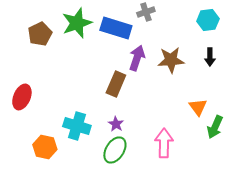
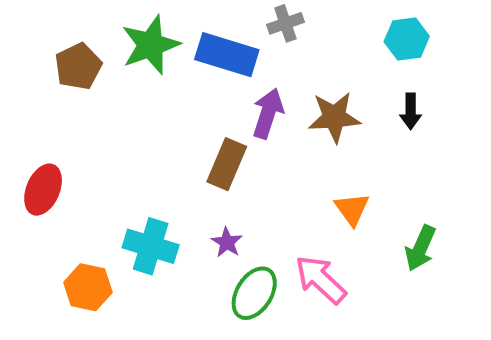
orange triangle: (198, 107) -> (352, 209), moved
pink arrow: (164, 143) -> (321, 279), turned -48
green ellipse: (115, 150) -> (254, 293), moved

